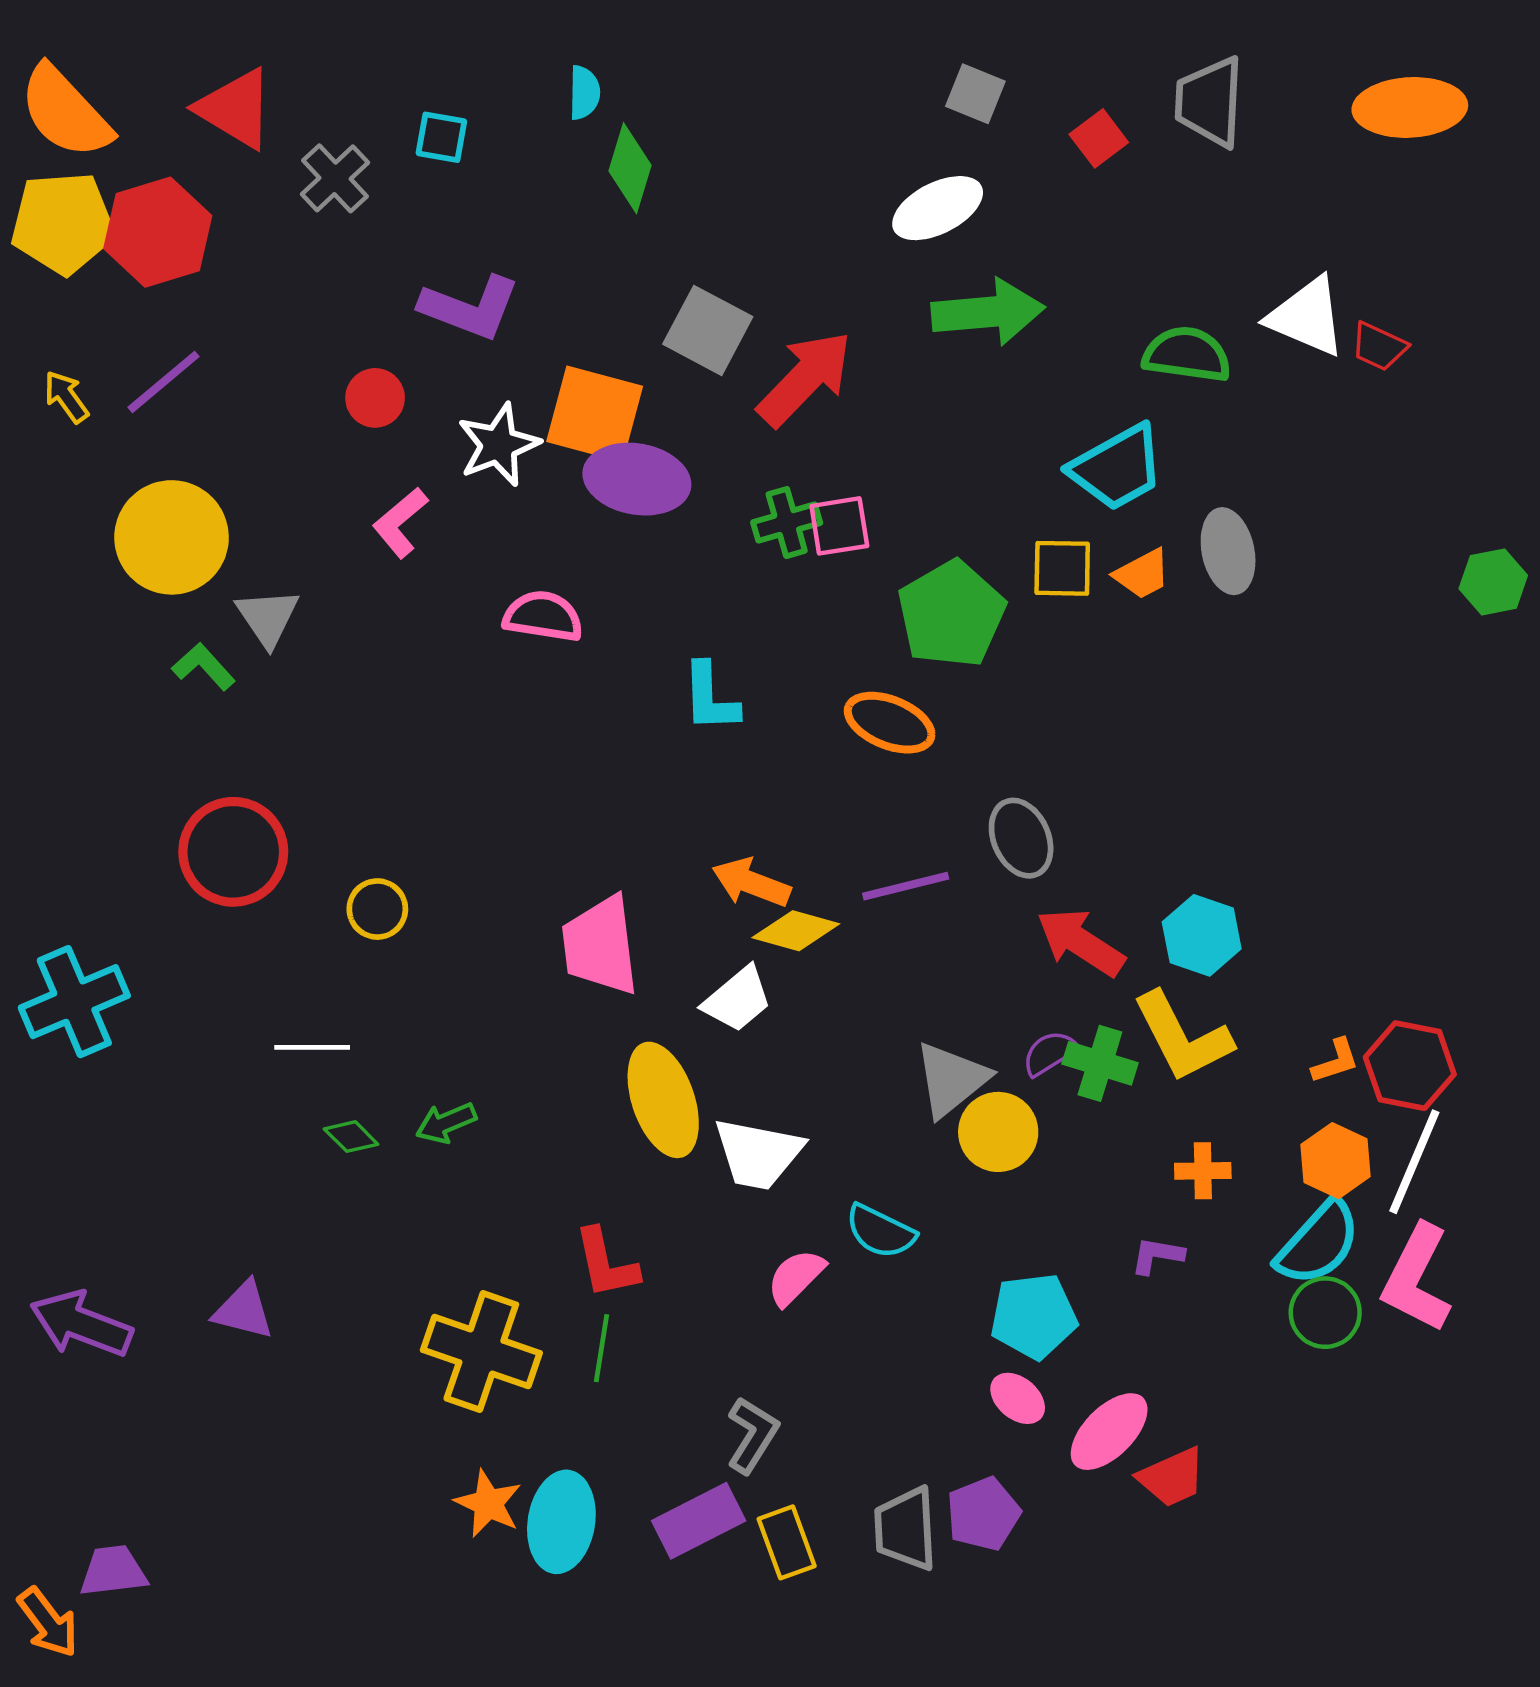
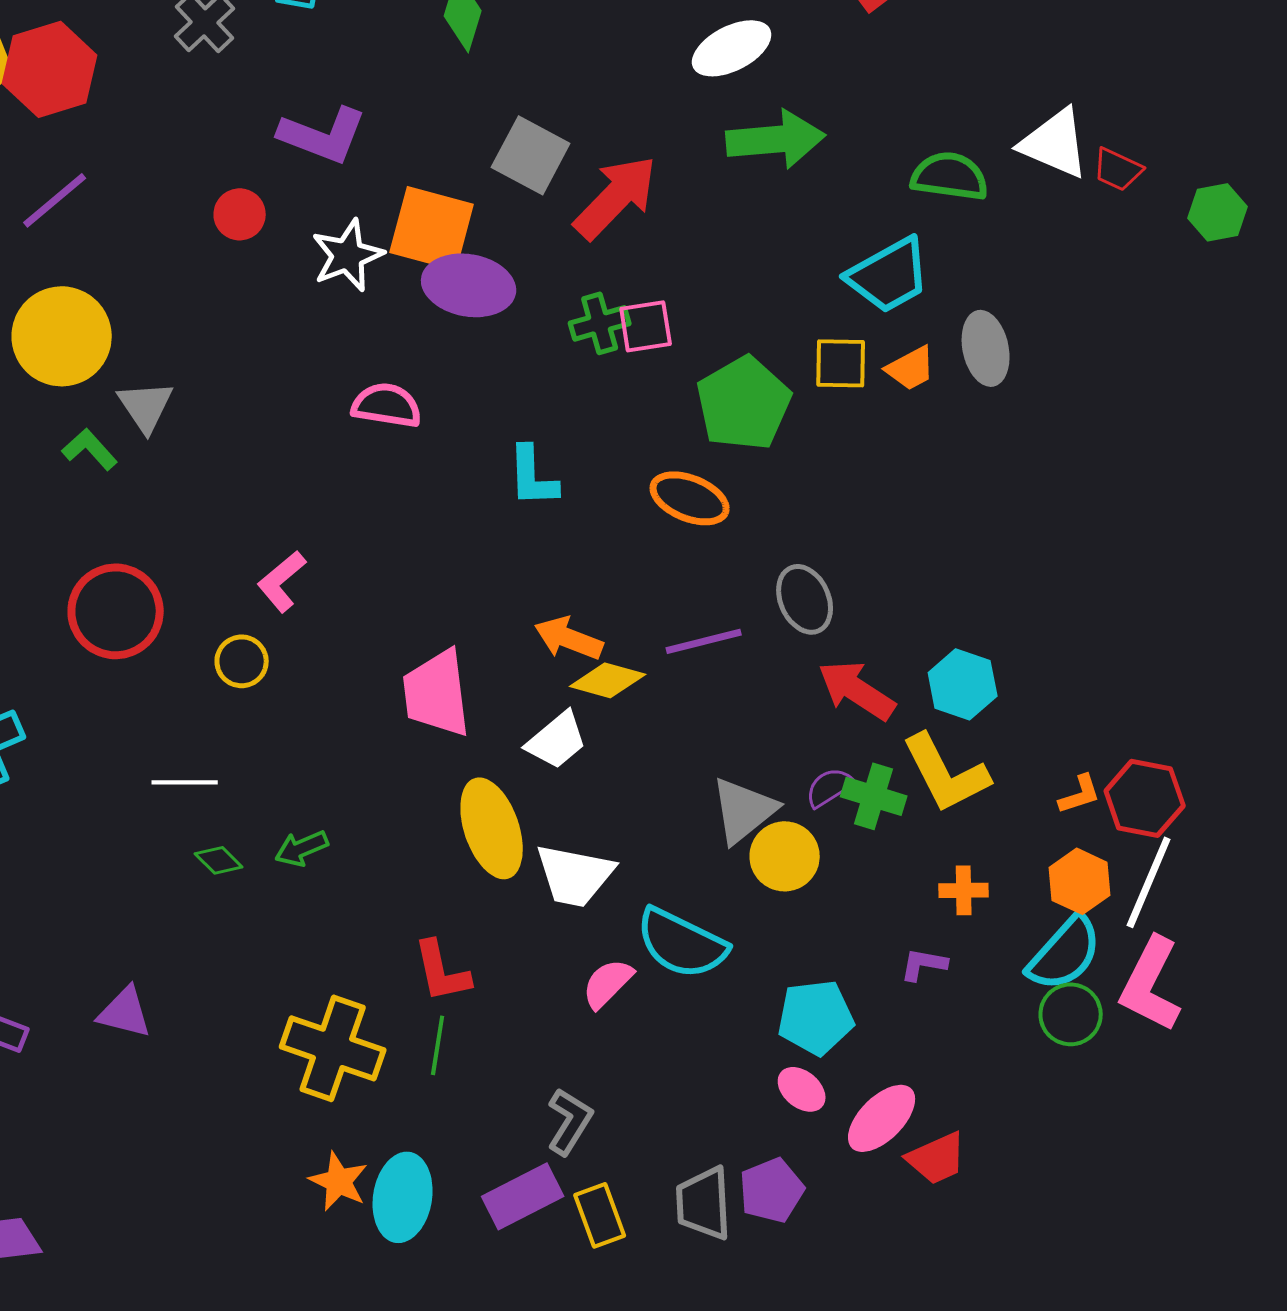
pink L-shape: (400, 523) -> (282, 581), moved
green hexagon: (1493, 582) -> (1218, 212), moved
cyan semicircle: (880, 1231) -> (682, 943), size x1.5

